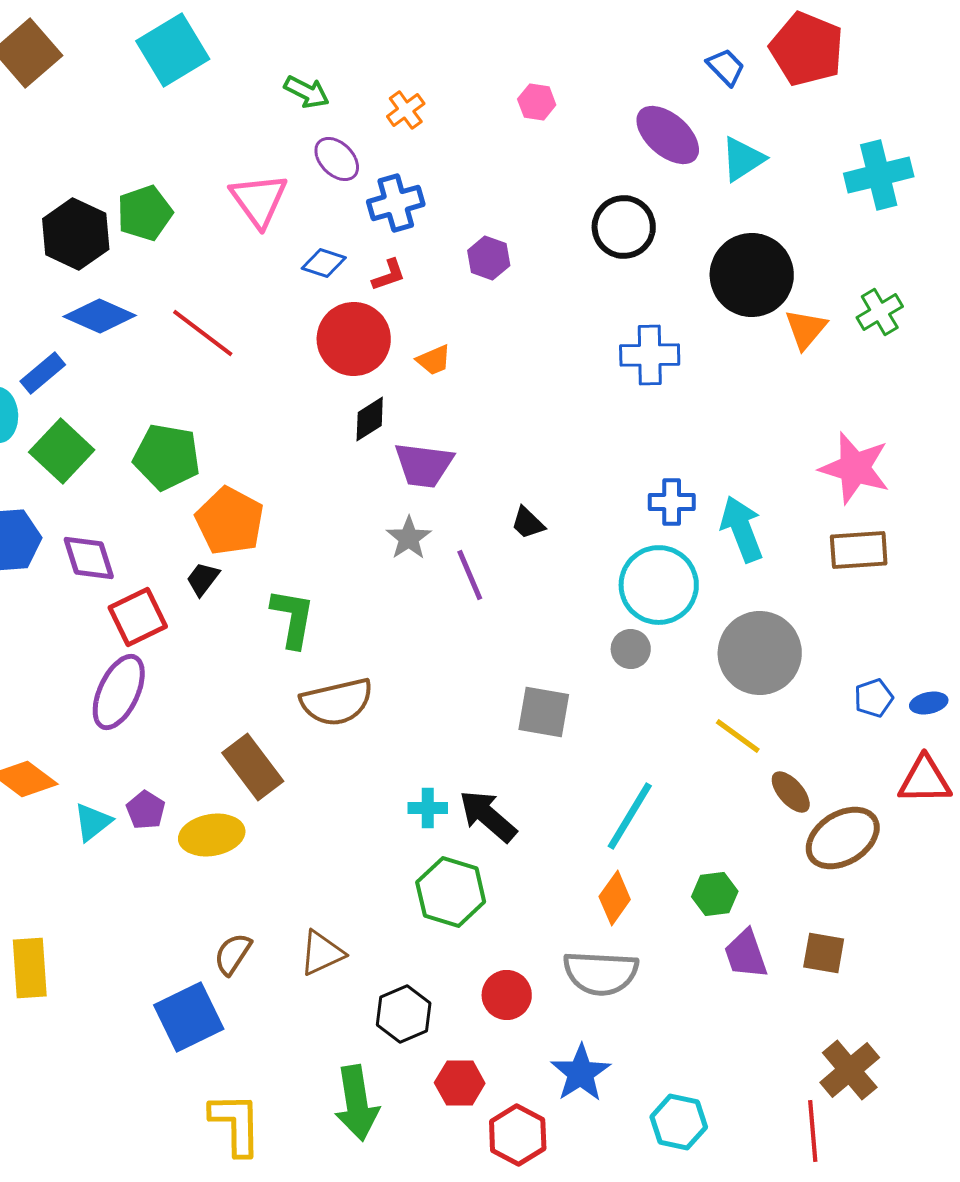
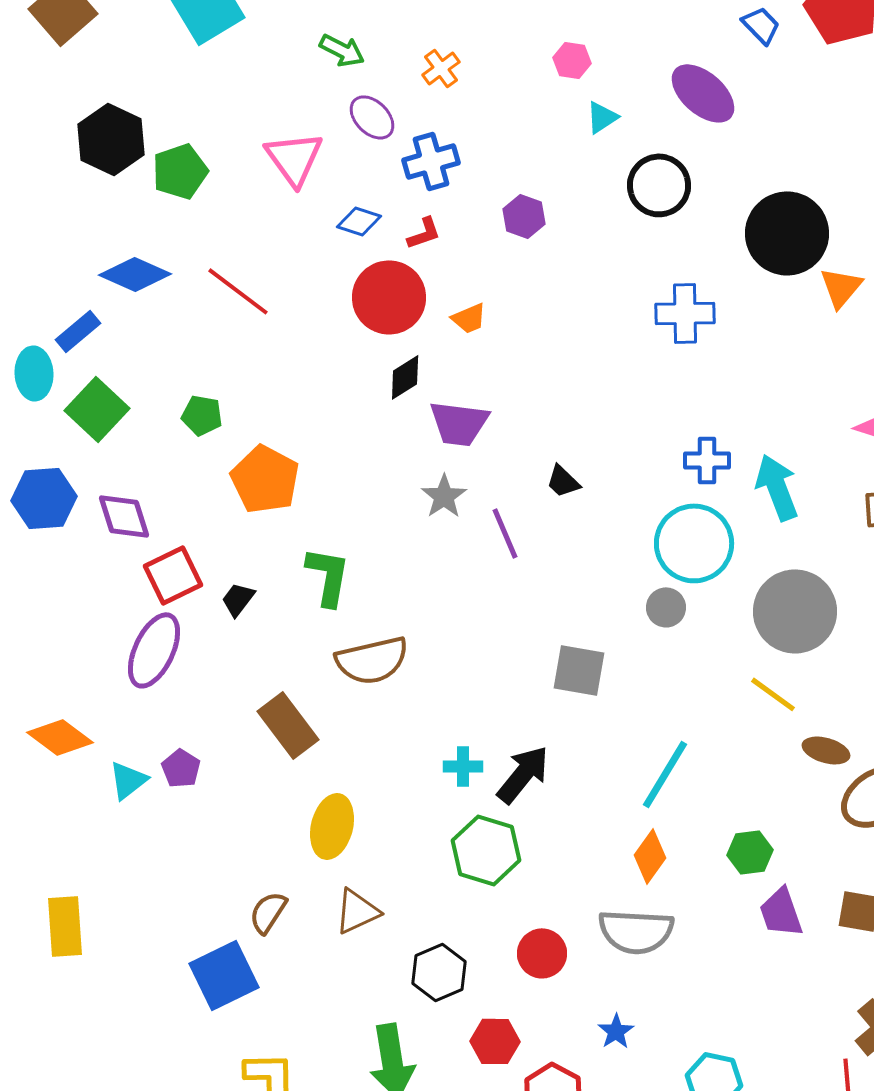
cyan triangle: (743, 159) -> (602, 117), moved, size x0.7
black hexagon: (76, 234) -> (111, 139), moved
green pentagon: (167, 457) -> (202, 415), size x0.6
black trapezoid: (203, 579) -> (238, 599), moved
brown ellipse: (791, 792) -> (826, 750), turned -33
black arrow: (488, 816) -> (523, 774), turned 88
yellow ellipse: (212, 835) -> (332, 826), moved, turned -66
blue star: (581, 1073) -> (616, 1031), size x0.6

